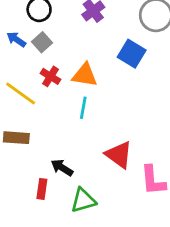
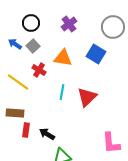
orange triangle: (85, 75) -> (63, 58), moved
red triangle: (119, 155) -> (87, 97), moved, turned 40
red rectangle: (42, 189) -> (26, 130), moved

